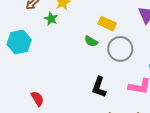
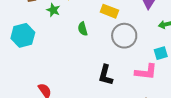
green semicircle: (91, 41) -> (83, 29), moved, turned 48

